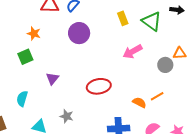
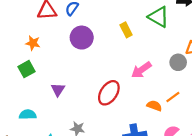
yellow rectangle: (123, 18) -> (126, 30), moved
pink arrow: (132, 52) -> (141, 70), moved
red ellipse: (99, 86) -> (109, 93), turned -40
cyan semicircle: (22, 99) -> (28, 115), turned 77

